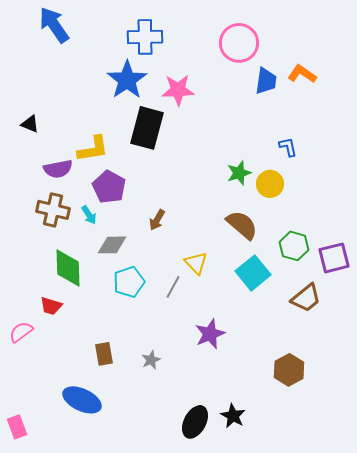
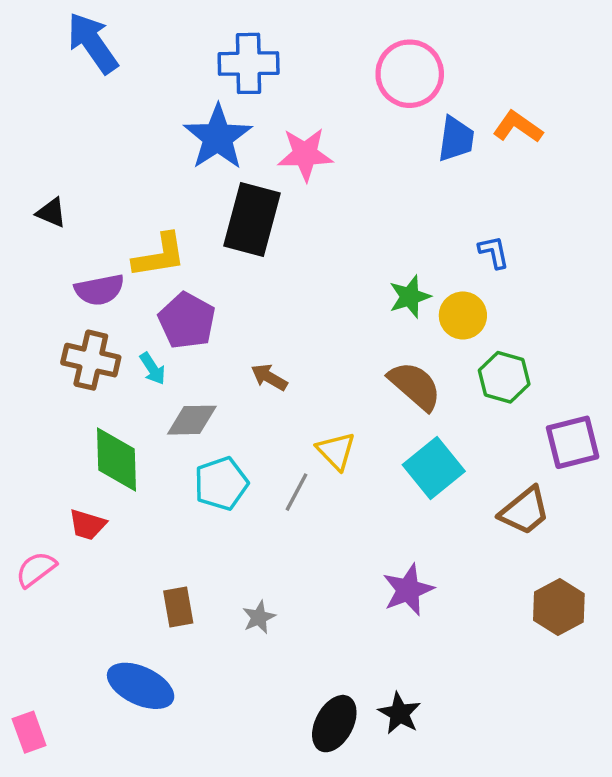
brown arrow: (157, 220) -> (269, 377), turned 90
green hexagon: (294, 246) -> (504, 377), moved
purple star: (210, 334) -> (408, 590), moved
brown hexagon: (289, 370) -> (559, 607), moved

